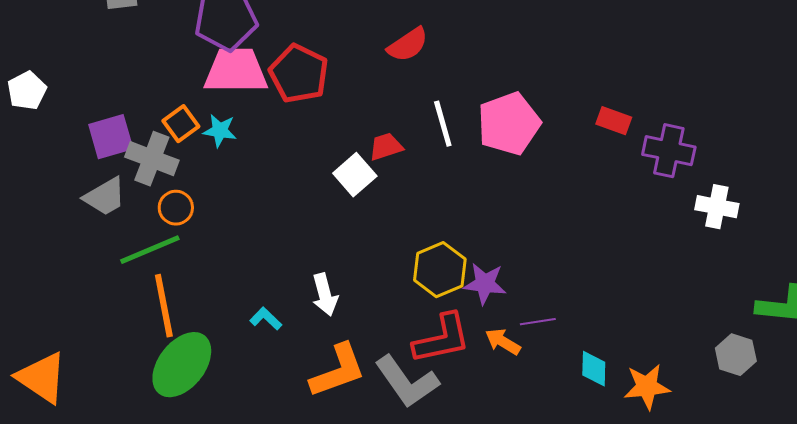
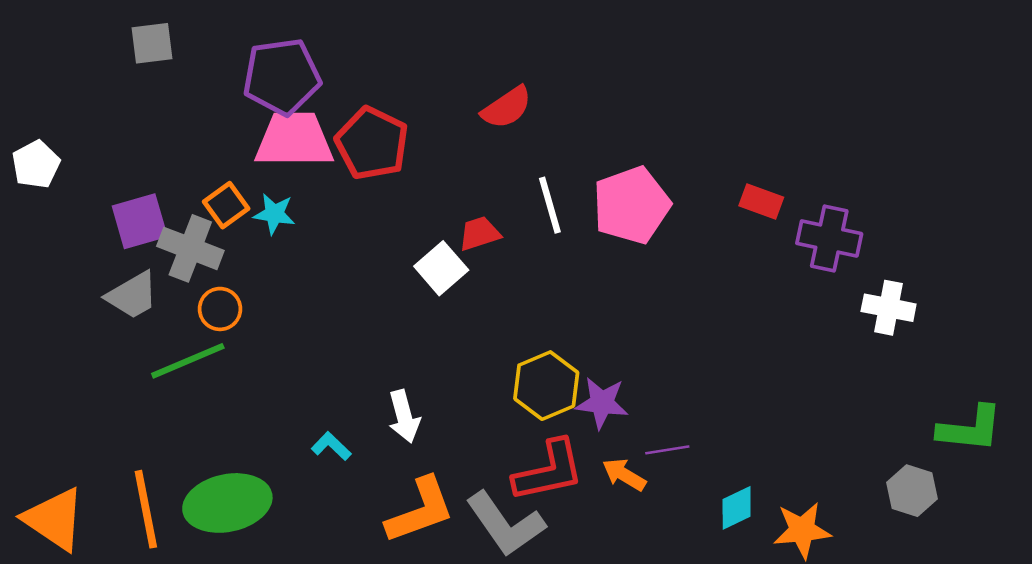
orange line: (164, 306) -> (146, 509), moved
green ellipse: (182, 365) -> (227, 503), turned 40
cyan diamond: (594, 369) -> (737, 508), turned 63

